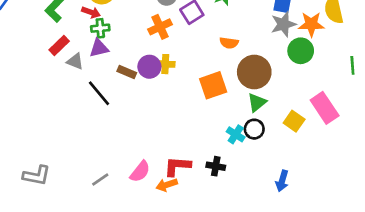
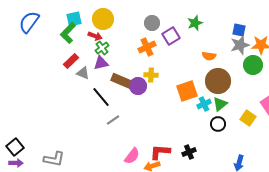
green cross: (100, 28) -> (102, 48), turned -32
orange semicircle: (229, 43) -> (209, 56), moved
purple circle: (149, 67) -> (138, 86), moved
brown rectangle: (127, 72) -> (122, 81), size x1.5
cyan cross: (236, 134) -> (204, 104), moved, turned 32
black cross: (216, 166) -> (189, 152), turned -32
gray line: (100, 179) -> (113, 120), moved

